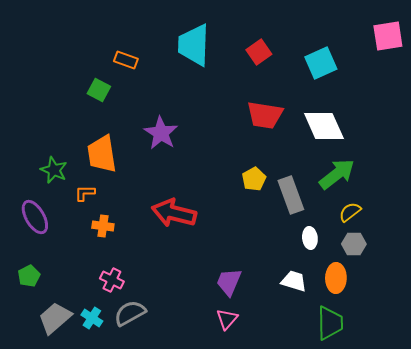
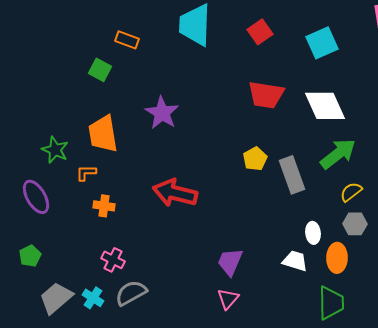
white ellipse: (310, 238) -> (313, 233), moved

